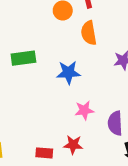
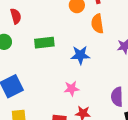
pink star: (84, 110) -> (72, 89), moved

